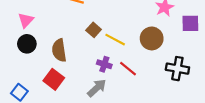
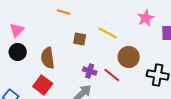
brown square: (94, 30) -> (80, 39), turned -32
brown circle: (152, 38) -> (129, 57), moved
yellow line: (115, 40) -> (108, 33), moved

